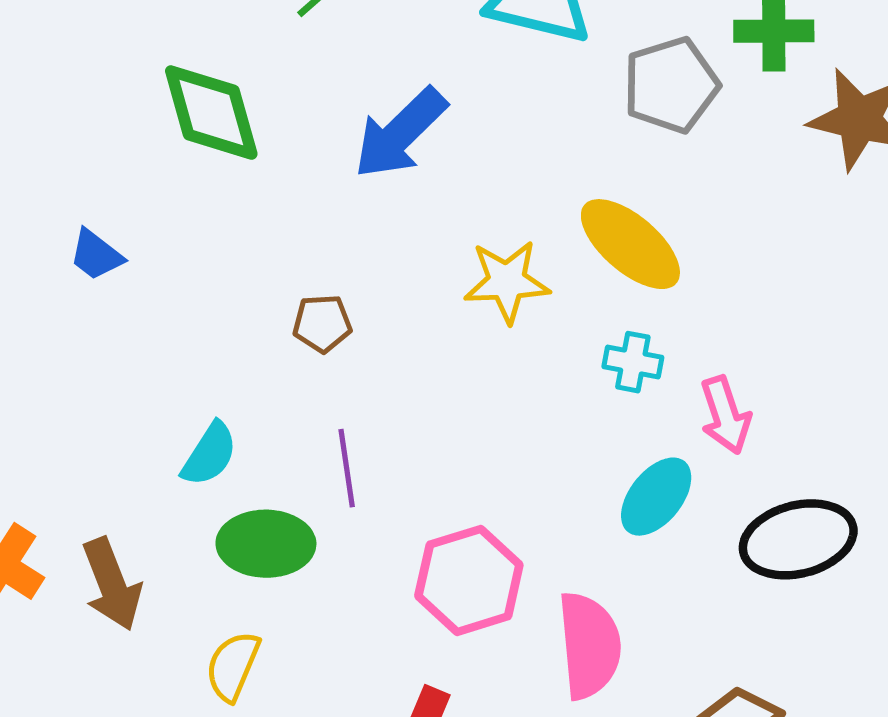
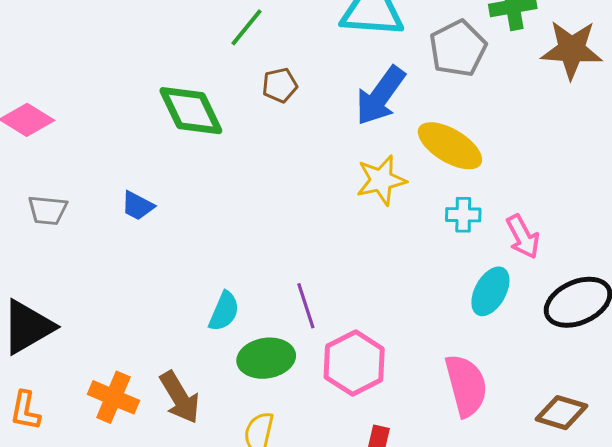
blue arrow: (400, 133) -> (380, 96), moved
brown pentagon: (322, 323) -> (280, 85), moved
pink hexagon: (469, 580) -> (354, 363), moved

